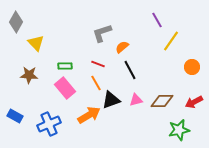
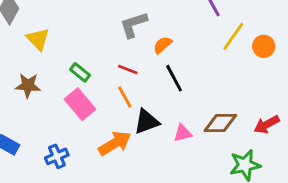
green rectangle: (65, 66) -> (80, 72), turned 40
orange circle: (192, 67) -> (264, 46), moved
pink triangle: (136, 100) -> (183, 133), moved
blue cross: (49, 124) -> (57, 156), size x0.7

